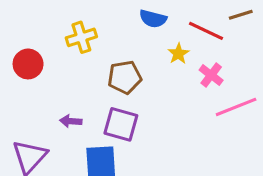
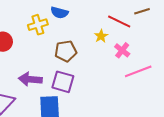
blue semicircle: (153, 19) -> (59, 13), moved
purple arrow: (71, 121) -> (30, 79), size x1.6

